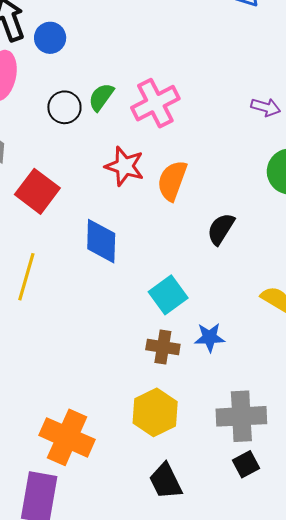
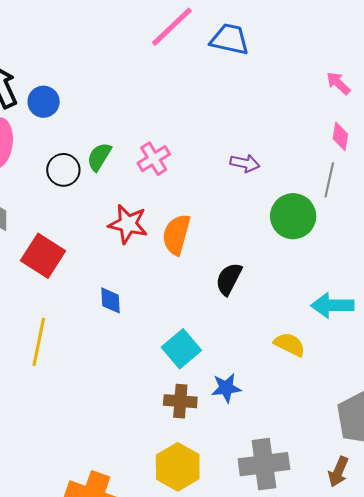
pink cross: (155, 103) -> (154, 159), size x0.7
purple arrow: (266, 107) -> (245, 163), moved
blue diamond: (101, 241) -> (110, 300), size x0.6

